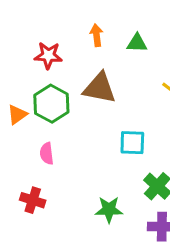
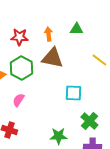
orange arrow: (97, 35) -> (48, 34), moved
pink semicircle: (47, 153) -> (18, 100), turned 40

